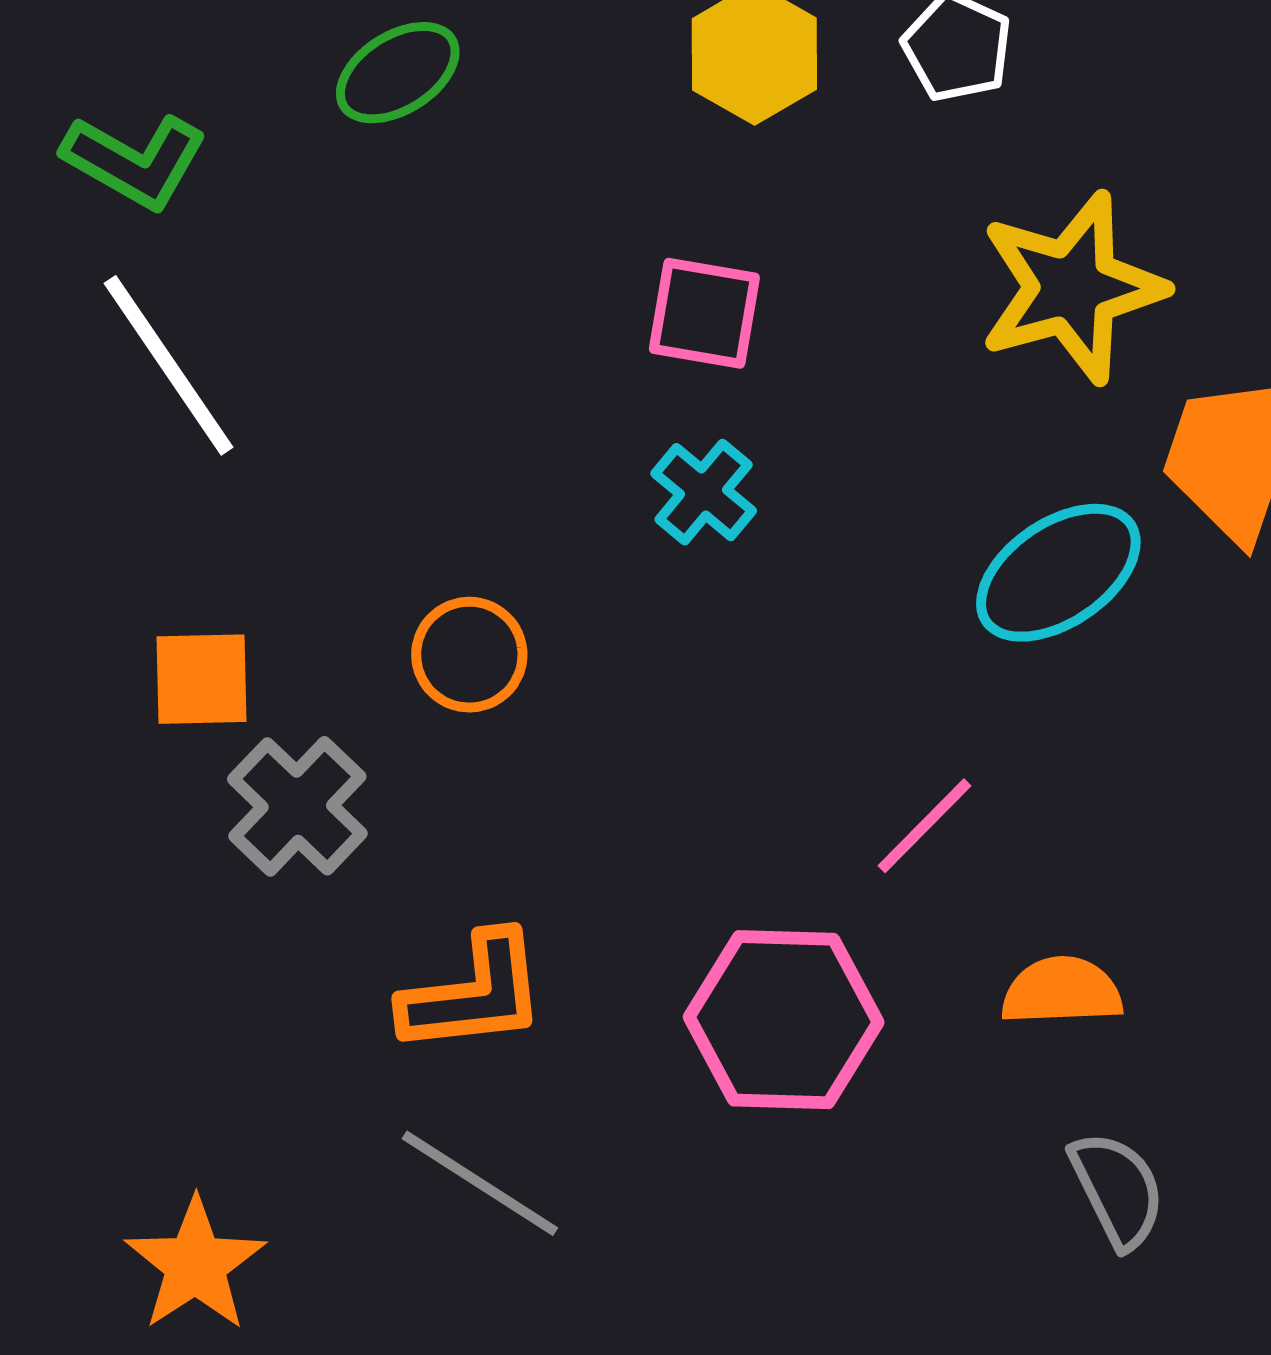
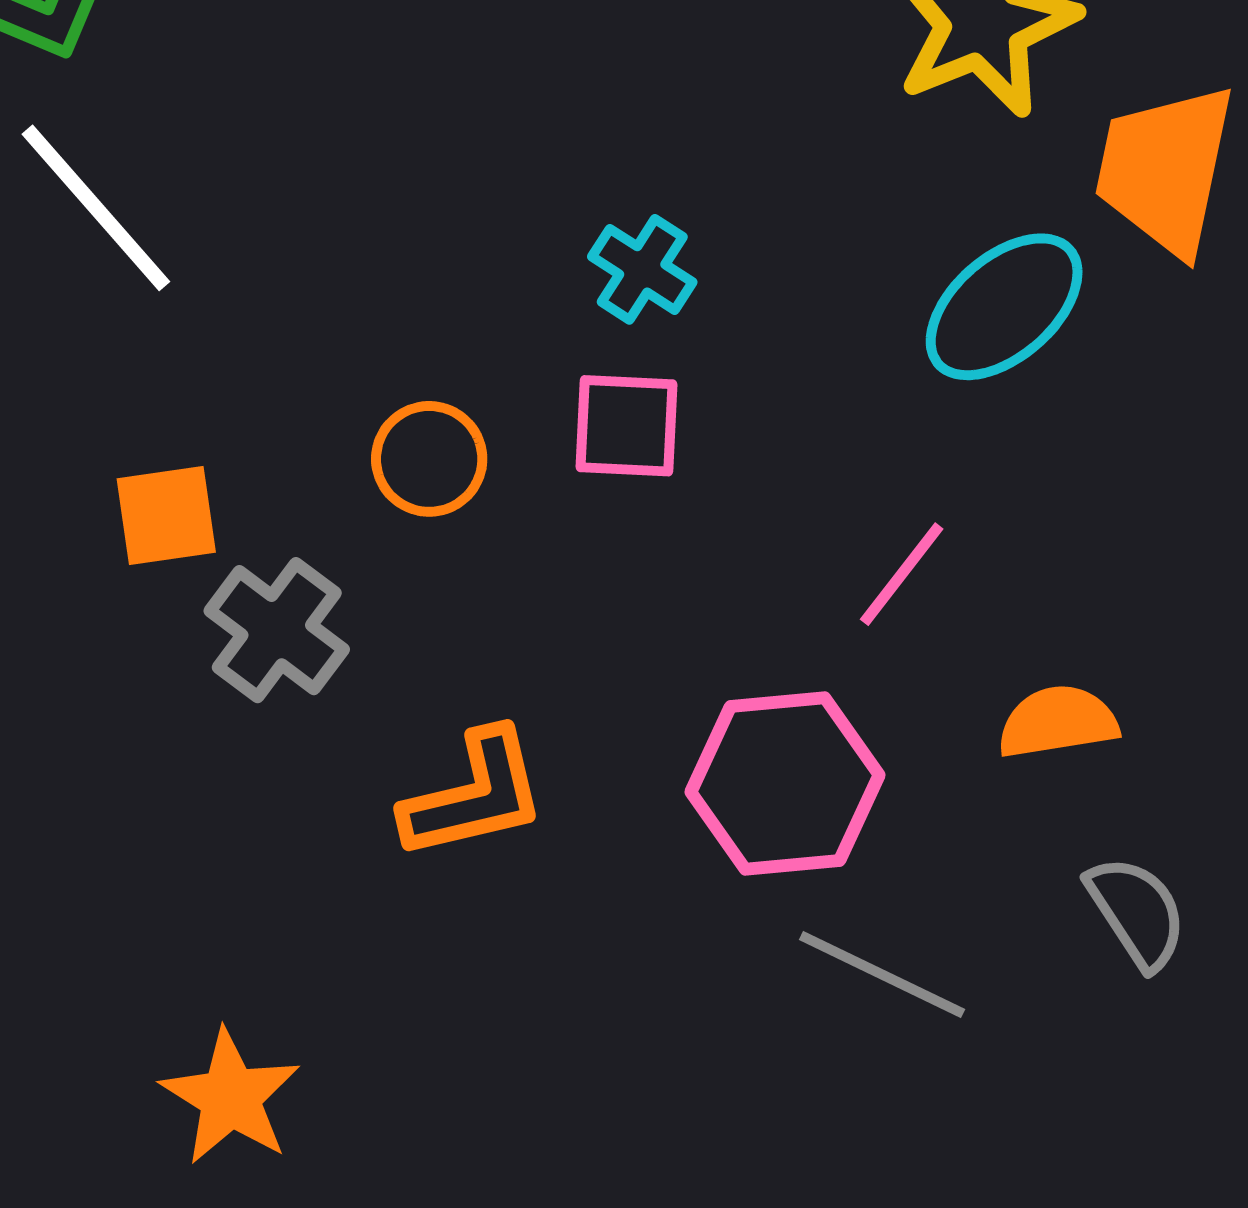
pink square: (704, 313) -> (626, 426), moved
gray line: (480, 1183) -> (882, 975), moved

